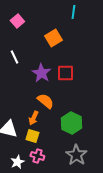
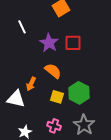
orange arrow: (33, 118) -> (31, 84), moved
yellow square: (32, 136) -> (57, 97), moved
pink cross: (37, 156) -> (54, 126), moved

